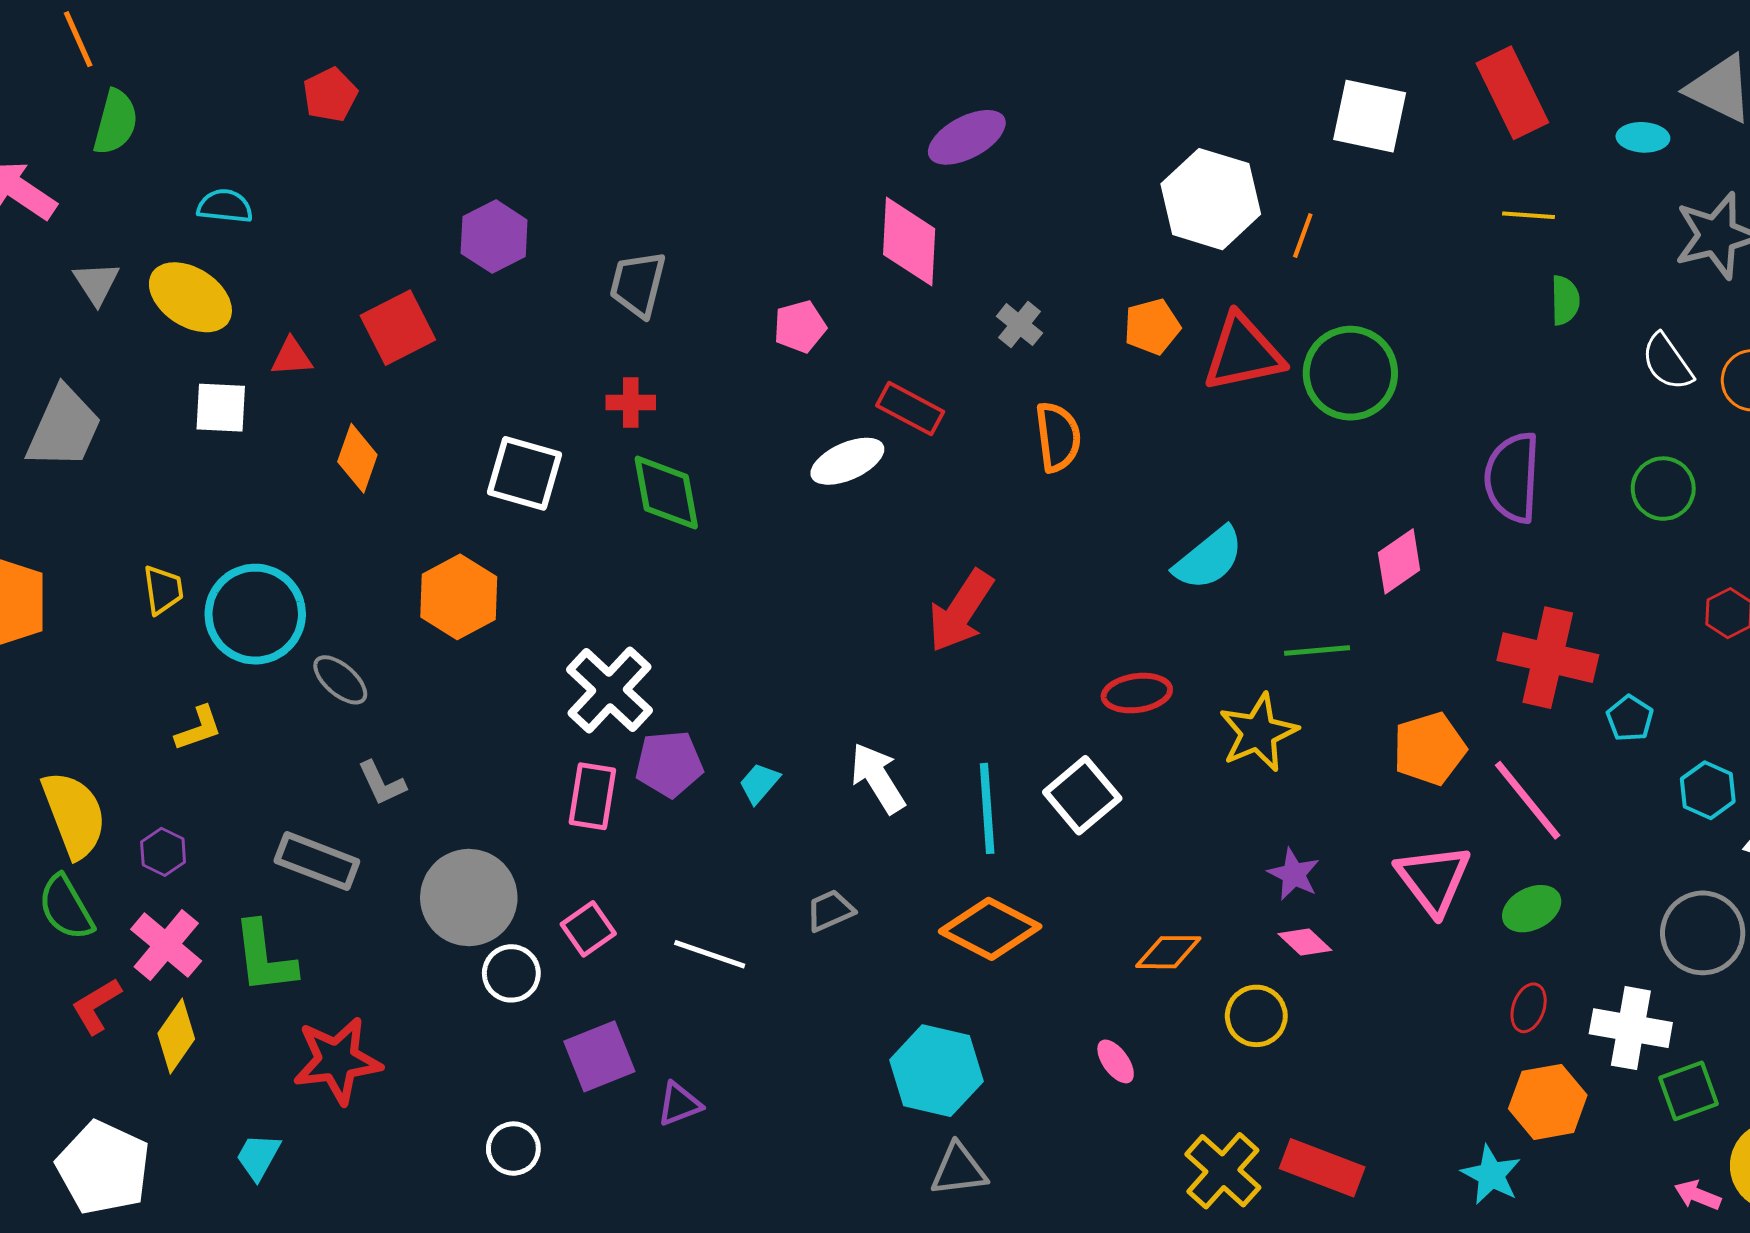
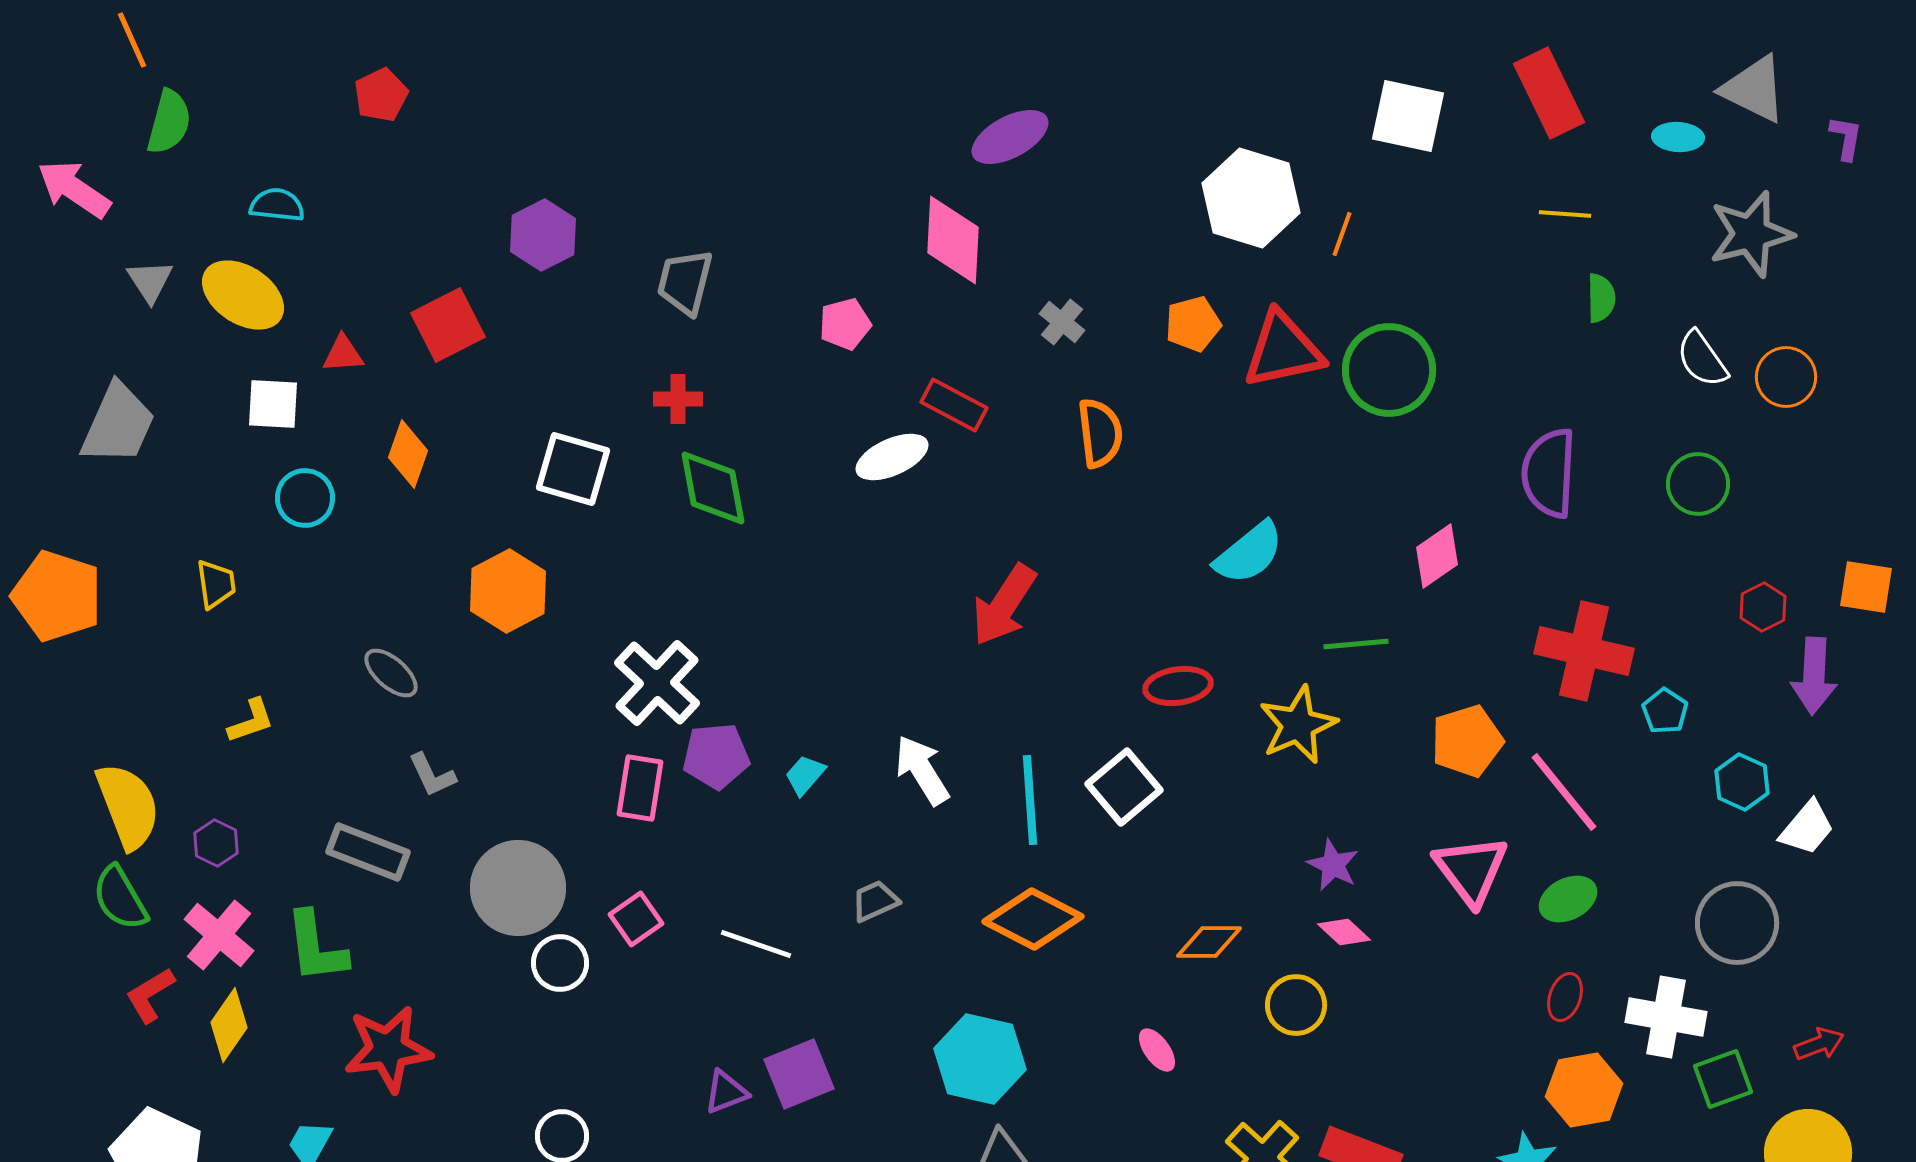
cyan circle: (255, 614) -> (305, 498), moved, size x0.6
purple square: (599, 1056) -> (799, 1074), moved

